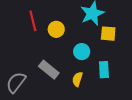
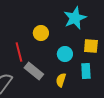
red line: (33, 21) -> (19, 52), moved
yellow square: (108, 34) -> (91, 46), moved

